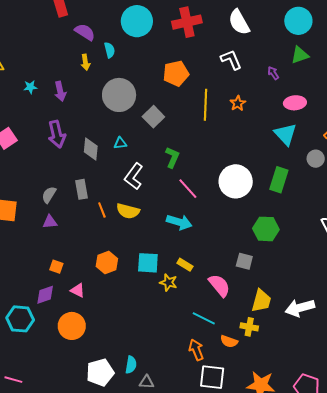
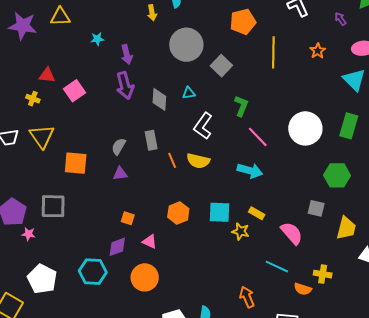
purple arrow: (60, 91) -> (127, 55), moved
orange star: (238, 103) -> (318, 51), moved
yellow trapezoid: (261, 301) -> (346, 228), moved
orange arrow: (196, 350) -> (247, 297), moved

